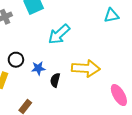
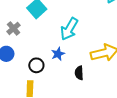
blue star: (38, 68) -> (58, 54), moved

